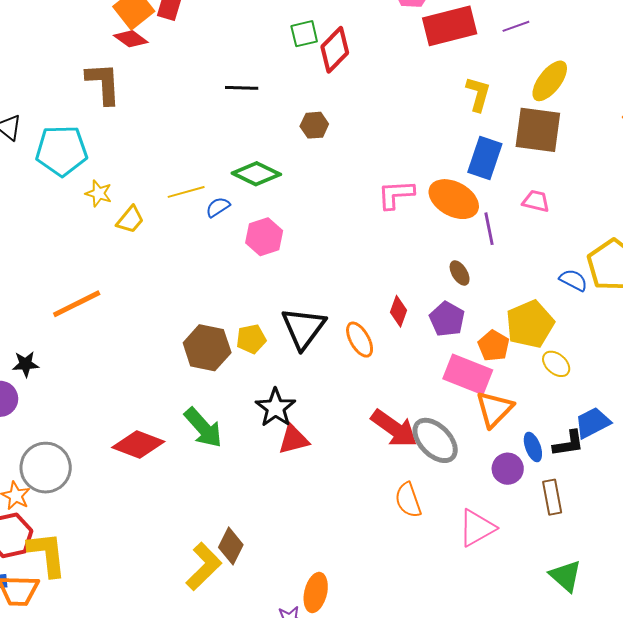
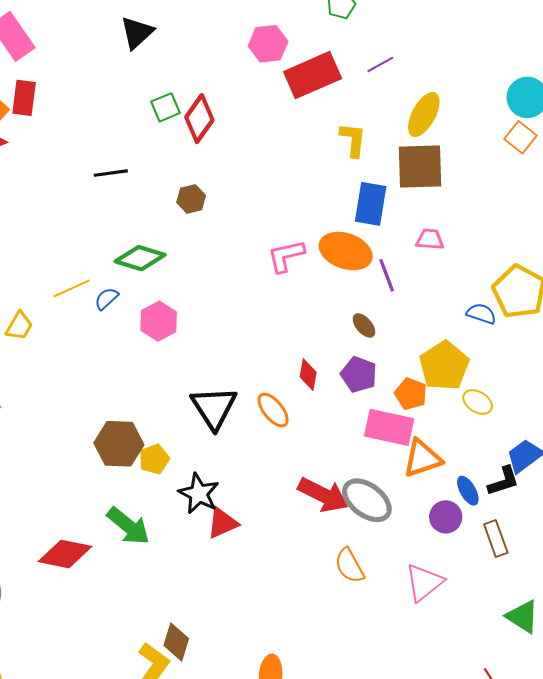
yellow pentagon: (251, 339) -> (154, 459), moved
orange triangle: (494, 409) -> (422, 458), turned 36

